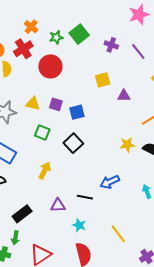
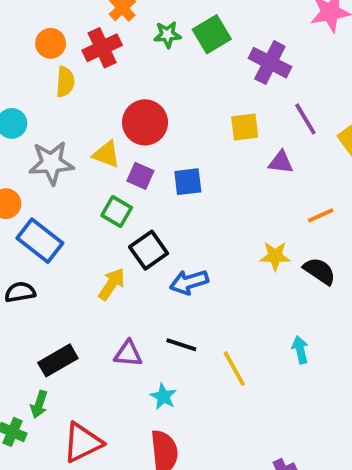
purple cross: (111, 45) -> (270, 63), size x1.5
purple line: (138, 52) -> (305, 119), moved
red circle: (50, 66) -> (145, 122), moved
purple square: (56, 104) -> (140, 176), moved
black square: (73, 143) -> (149, 250), moved
blue arrow: (110, 182) -> (189, 282), moved
yellow line: (118, 234) -> (234, 369), moved

